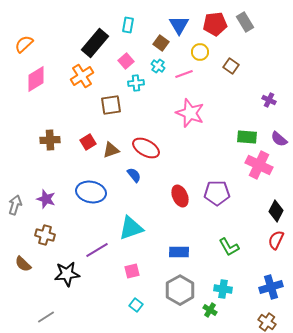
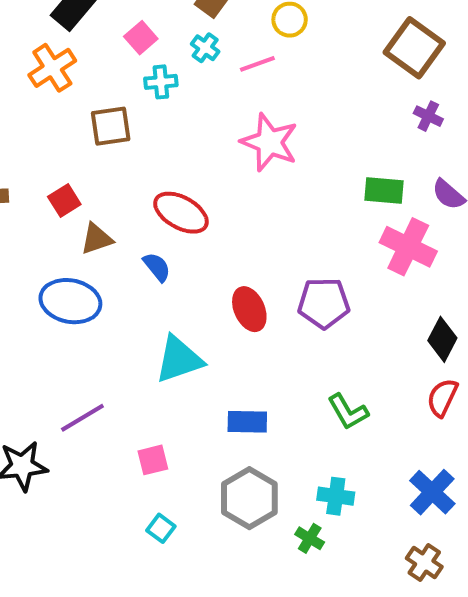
brown square: (231, 66) -> (414, 48), moved, size x1.8
brown triangle: (111, 150) -> (97, 239), moved
cyan triangle: (131, 228) -> (179, 359), moved
blue cross: (271, 287) -> (432, 492), turned -30

